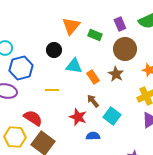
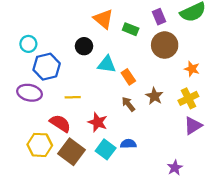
orange triangle: (71, 26) -> (103, 19), turned -30
brown star: (116, 74) -> (154, 96), moved
yellow line: (52, 90) -> (73, 97), moved
cyan square: (112, 116) -> (106, 149), moved
red star: (78, 117) -> (98, 122), moved

